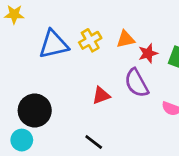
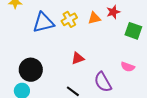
red star: (148, 53) -> (113, 12), moved
purple semicircle: (136, 83) -> (103, 82), moved

